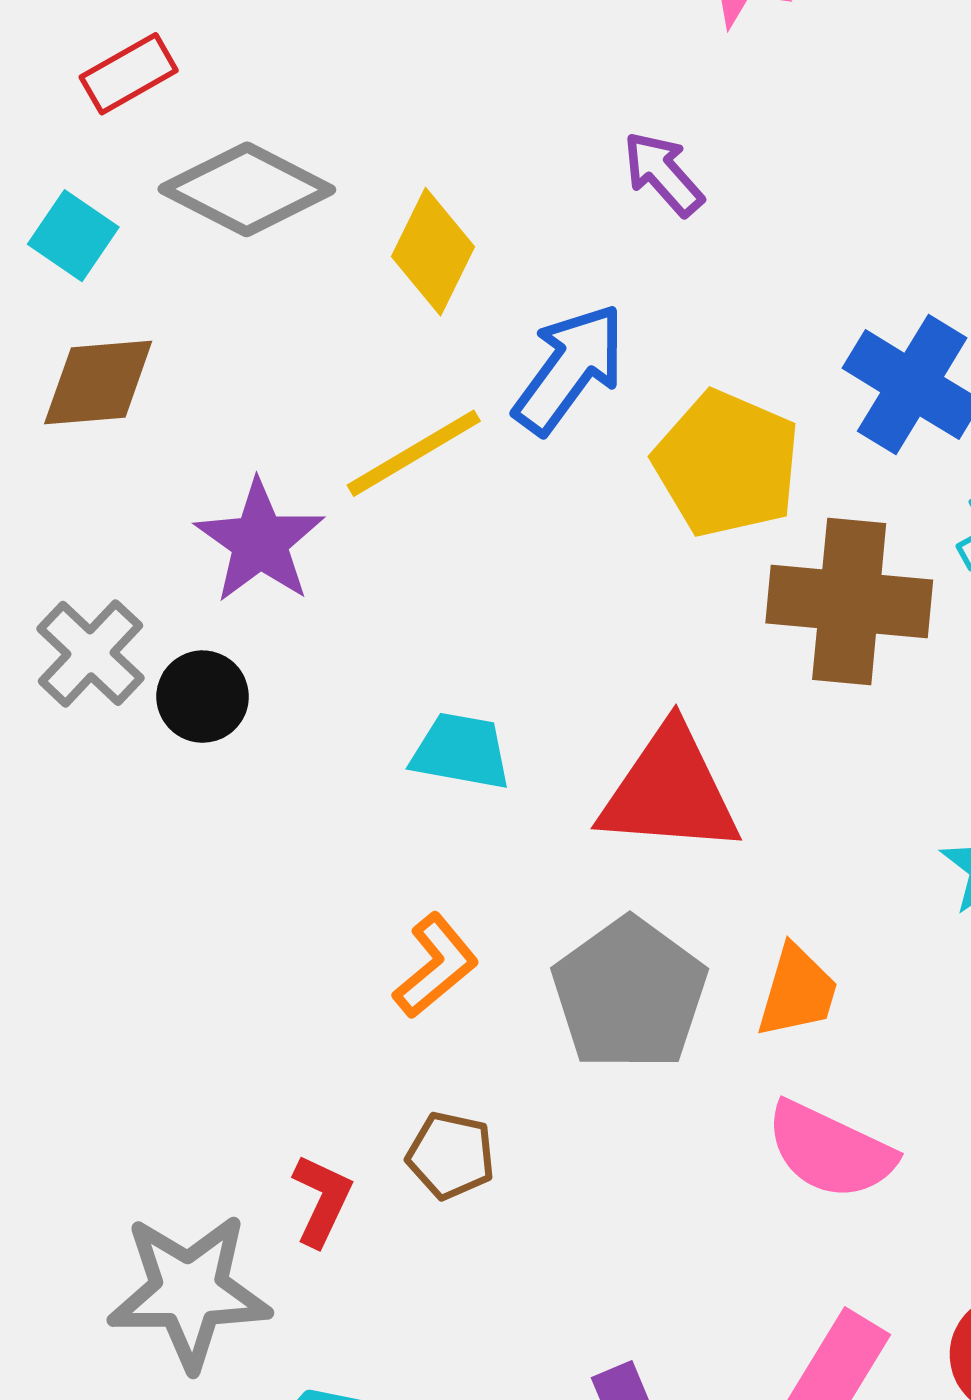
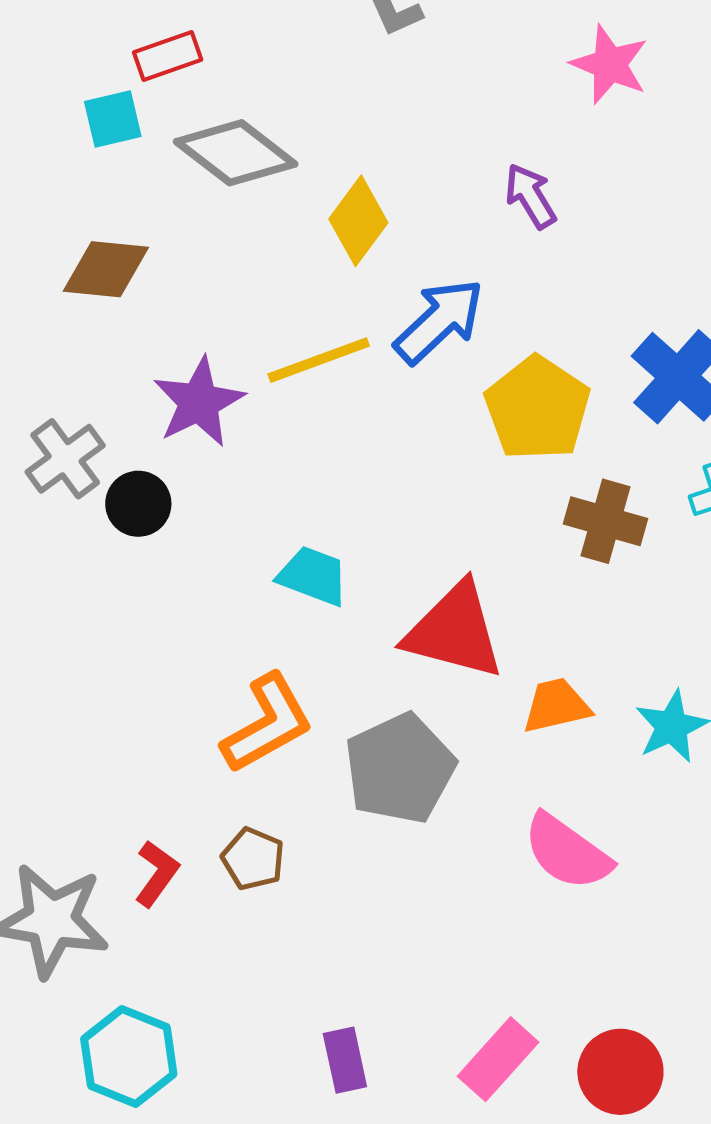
cyan square: (73, 236) -> (113, 119), moved, turned 32
brown cross: (849, 602) -> (606, 521), size x0.7
orange L-shape: (436, 966) -> (267, 724), size x1.4
orange trapezoid: (797, 992) -> (556, 706), moved, turned -130
pink semicircle: (830, 1150) -> (567, 852), moved

